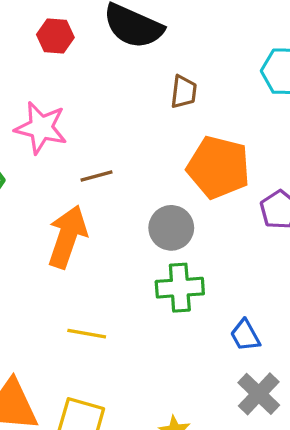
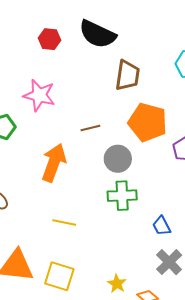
brown trapezoid: (184, 92) -> (127, 75), size x1.5
brown line: (96, 176) -> (90, 128), moved

